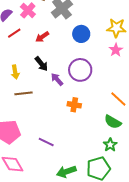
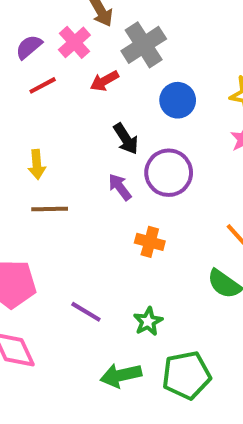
red arrow: (42, 37) -> (104, 81), moved
black arrow: (41, 64) -> (126, 139), moved
green star: (110, 145) -> (148, 321), moved

